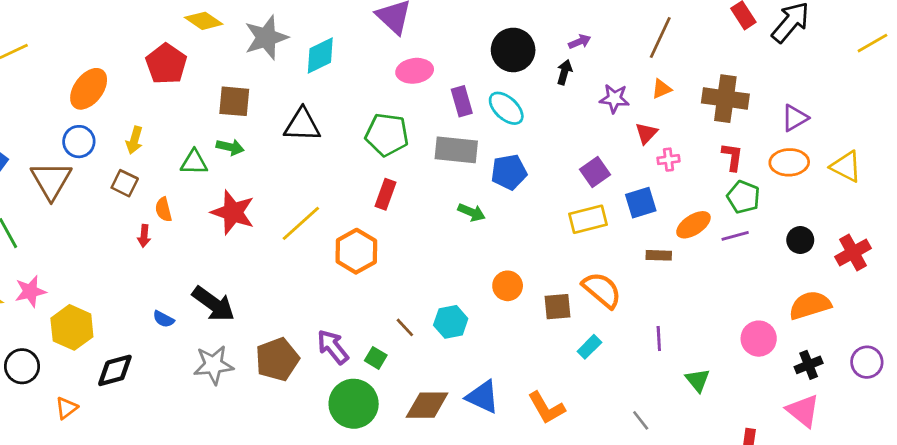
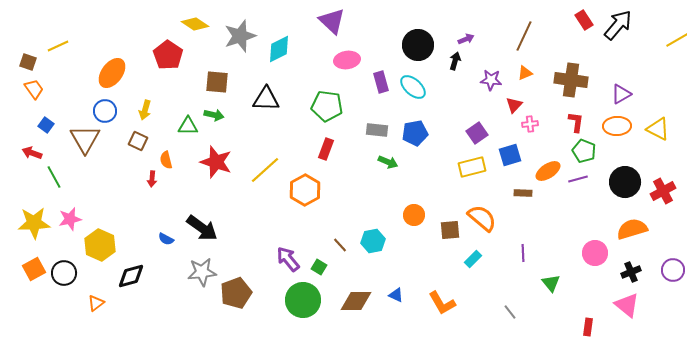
gray rectangle: (456, 150) -> (377, 130), moved, size x0.7
black circle: (800, 240) -> (625, 182), size x1.6
brown pentagon: (277, 359) -> (236, 293), moved
blue triangle: (483, 397) -> (396, 295), size x0.6

